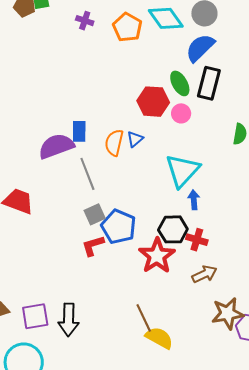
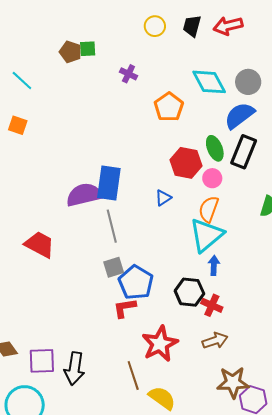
orange pentagon: (127, 27) -> (169, 107), moved
blue rectangle: (79, 131) -> (109, 183), size x1.6
orange semicircle: (114, 143) -> (209, 209), moved
red L-shape: (93, 246) -> (125, 308), moved
red star: (157, 256) -> (160, 344), moved
brown line: (144, 318) -> (133, 375), moved

